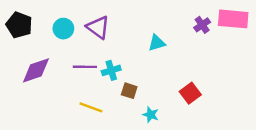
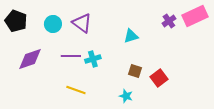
pink rectangle: (233, 19) -> (195, 16), turned -30
brown square: (129, 91) -> (135, 71), moved

